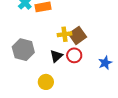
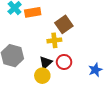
brown square: (78, 35) -> (64, 24), moved
yellow circle: (46, 82) -> (42, 76), moved

